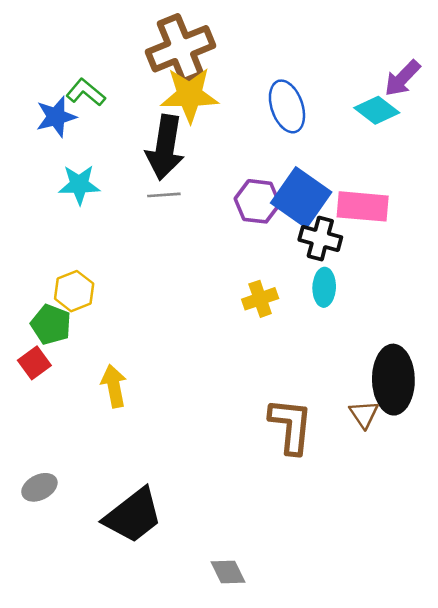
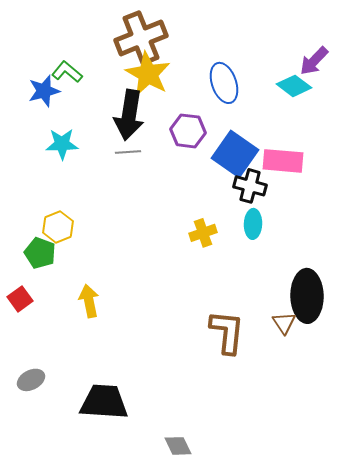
yellow star: (190, 95) -> (148, 74), turned 30
purple hexagon: (257, 201) -> (188, 131), moved
red square: (34, 363) -> (20, 299), moved
black trapezoid: (133, 516) -> (104, 402), turned -138

